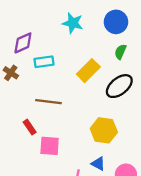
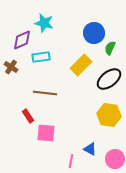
blue circle: (116, 22) -> (94, 33), moved
cyan star: (73, 23) -> (44, 23), moved
yellow hexagon: (104, 130) -> (109, 115), moved

